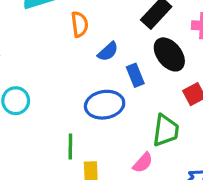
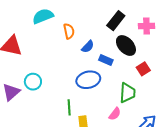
blue rectangle: (135, 75) -> (106, 60), turned -40

